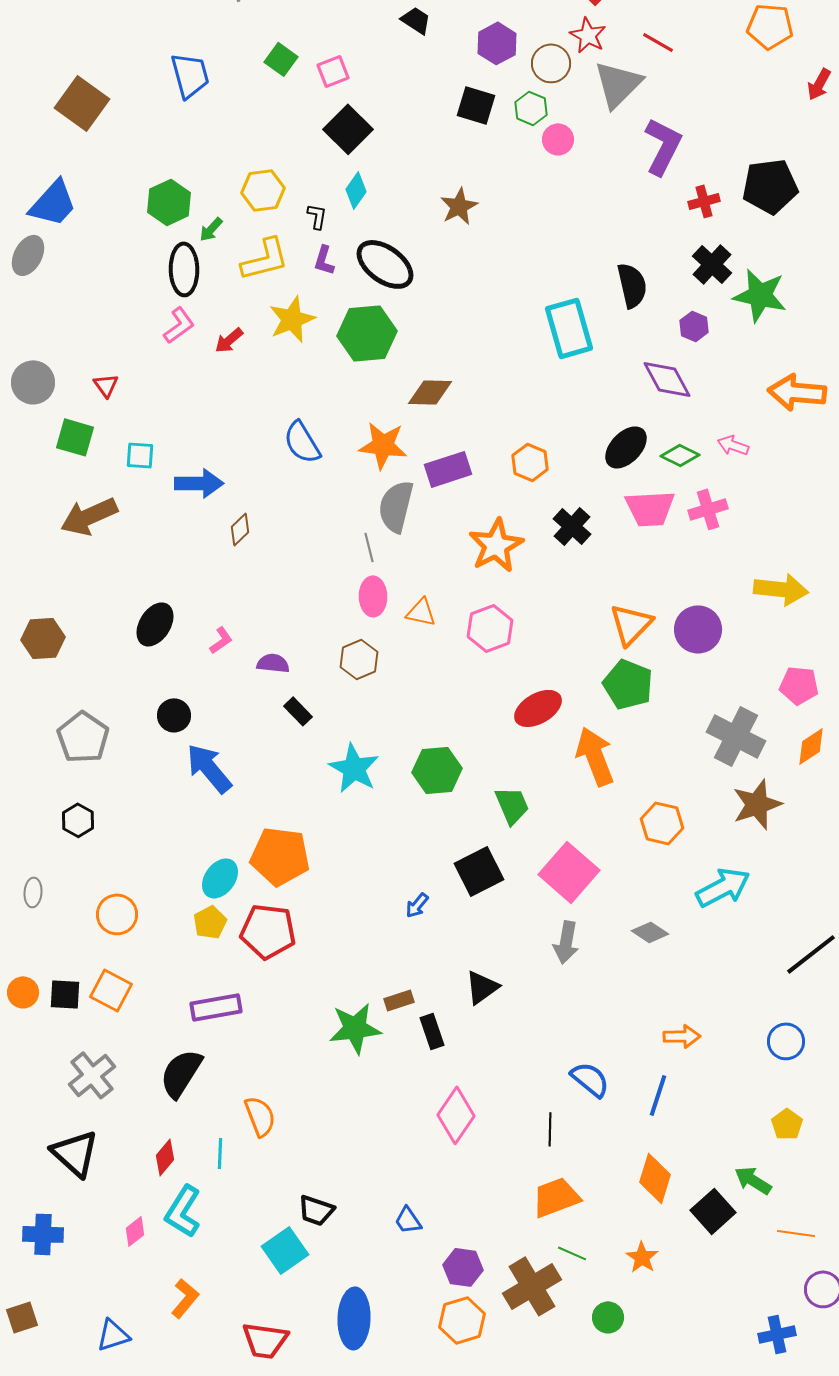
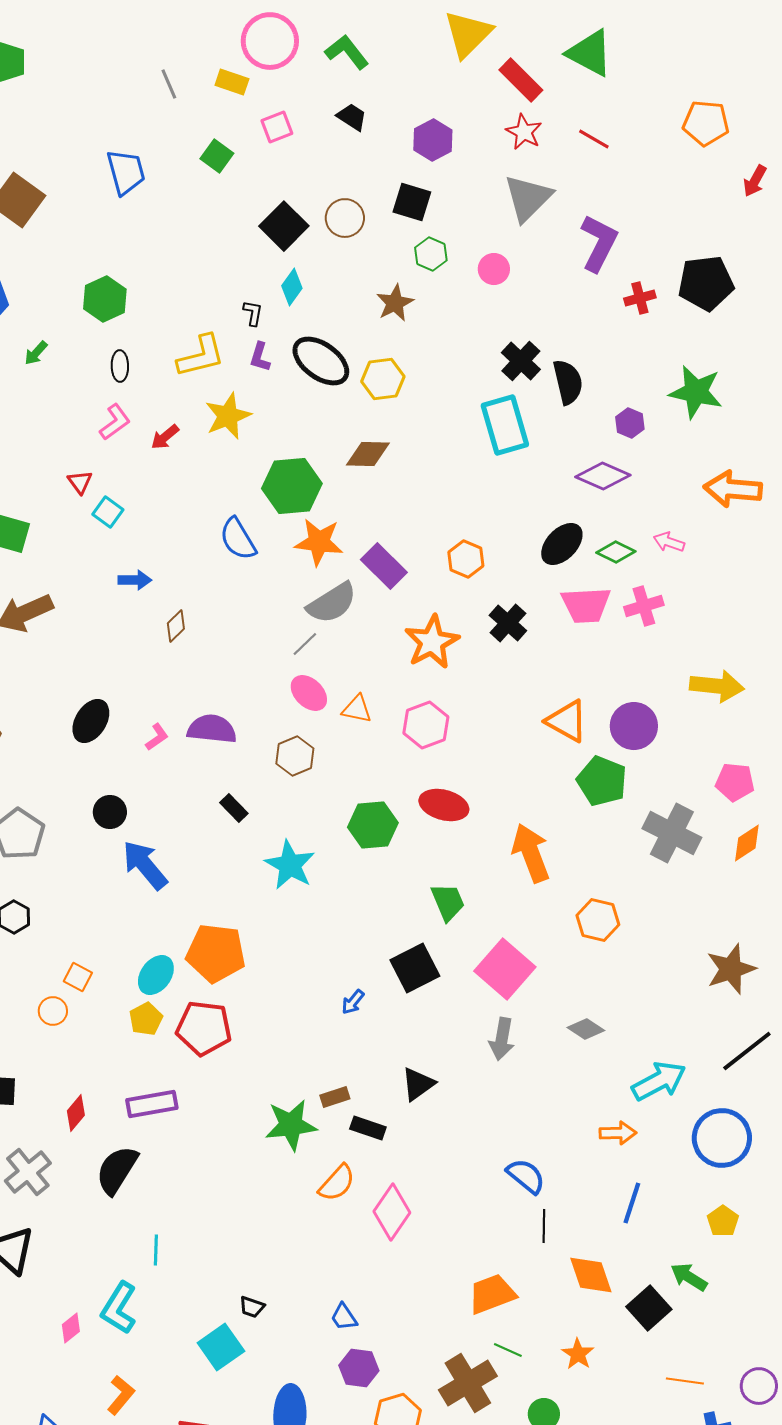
brown circle: (551, 63) -> (345, 218), moved
pink square: (333, 71) -> (277, 127), moved
gray triangle: (618, 84) -> (528, 198), moved
green hexagon: (531, 108) -> (431, 254), moved
pink circle: (558, 139) -> (494, 269), moved
yellow hexagon: (263, 190) -> (383, 379), moved
green arrow: (211, 229) -> (36, 353), moved
black cross: (712, 264) -> (521, 361), moved
black ellipse: (184, 269) -> (120, 366), size x0.6
green hexagon: (367, 333) -> (292, 486), moved
purple diamond: (667, 379) -> (603, 476), turned -38
red triangle: (106, 385) -> (80, 482), moved
brown diamond: (430, 392) -> (368, 454), moved
cyan square: (140, 455) -> (108, 512), moved, turned 32
purple rectangle: (448, 469) -> (384, 566), turned 63
blue arrow: (199, 483) -> (135, 580), size x0.7
gray semicircle: (396, 506) -> (332, 603), turned -136
gray line: (369, 547) -> (305, 644), turned 60
pink ellipse: (373, 596) -> (309, 693), turned -45
orange triangle: (631, 624) -> (567, 721), turned -45
purple semicircle: (273, 663) -> (212, 729), moved, size x1.5
green pentagon: (628, 684) -> (602, 781), moved
red ellipse: (538, 708) -> (444, 805), moved, turned 45
green hexagon: (437, 770) -> (373, 825), moved
brown star: (757, 804) -> (731, 969), moved
cyan arrow: (723, 887) -> (659, 1081), moved
orange circle: (117, 914) -> (53, 1011), size x0.7
orange square: (111, 990) -> (78, 977), moved, size x0.7
black rectangle: (432, 1031) -> (368, 1128), turned -52
blue circle: (786, 1041) -> (722, 1138), size x1.6
blue line: (658, 1095) -> (632, 1203), moved
orange semicircle: (260, 1116) -> (337, 1183), moved, turned 63
black line: (550, 1129) -> (544, 1226), moved
red diamond: (165, 1157) -> (76, 1113), moved
orange diamond: (655, 1178) -> (591, 1275), turned -36
black trapezoid: (316, 1210) -> (252, 1307), size x0.7
orange line: (796, 1233) -> (685, 1381), moved
purple hexagon: (463, 1267) -> (359, 1368), moved

